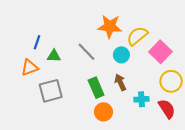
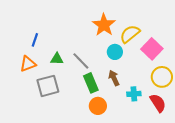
orange star: (110, 26) -> (104, 25), turned 30
gray line: (87, 52) -> (81, 61), moved
green triangle: (54, 56) -> (57, 59), moved

